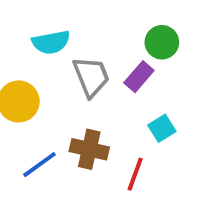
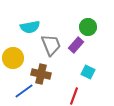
cyan square: (162, 128) -> (88, 72), turned -32
brown cross: (89, 149) -> (41, 74), moved

